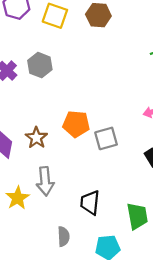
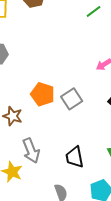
orange pentagon: (76, 124) -> (43, 94), turned 30

